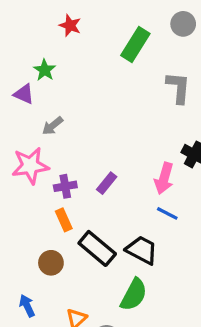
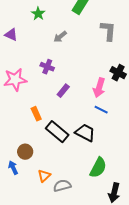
green star: (45, 70) -> (38, 14), moved
gray arrow: (53, 126) -> (60, 37), moved
purple cross: (65, 186) -> (47, 67), moved, turned 32
brown circle: (51, 263) -> (25, 152), moved
green semicircle: (134, 295) -> (98, 168), moved

